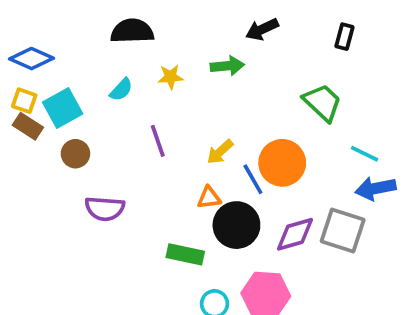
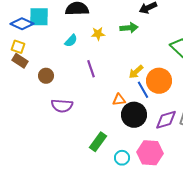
cyan square: (63, 108) -> (39, 17), moved, turned 30
yellow arrow: (220, 152) -> (136, 72), moved
green rectangle: (185, 254) -> (98, 142), moved, turned -66

